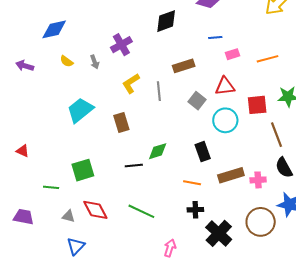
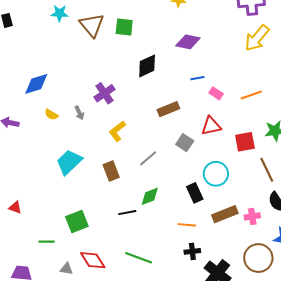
pink rectangle: (233, 54) -> (216, 93), turned 56
gray line: (159, 91) -> (148, 158), moved, turned 60
cyan circle: (225, 120) -> (216, 174), moved

